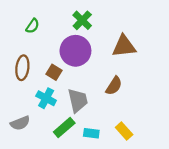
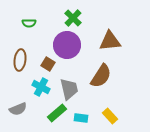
green semicircle: (33, 26) -> (29, 23), turned 56
brown semicircle: (114, 86) -> (101, 76), size x1.4

